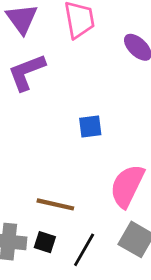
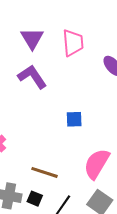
purple L-shape: (27, 72) -> (32, 77), turned 72

